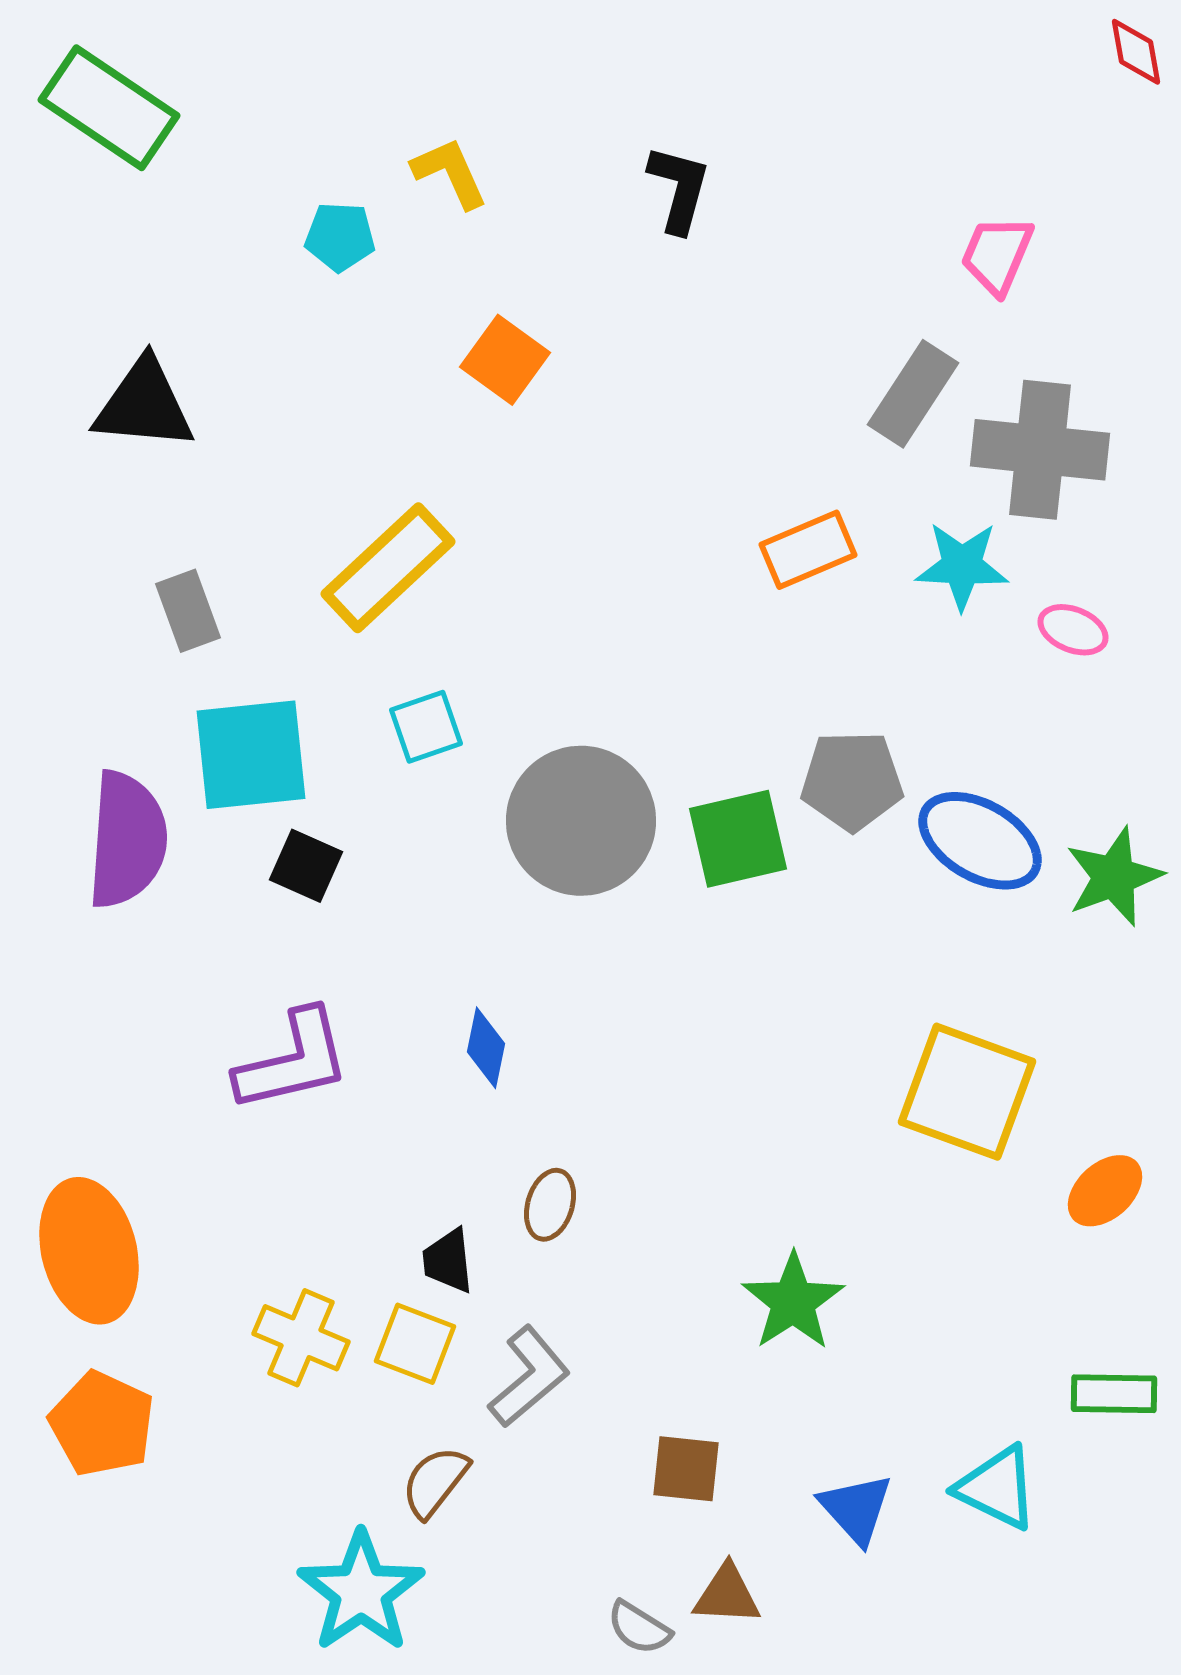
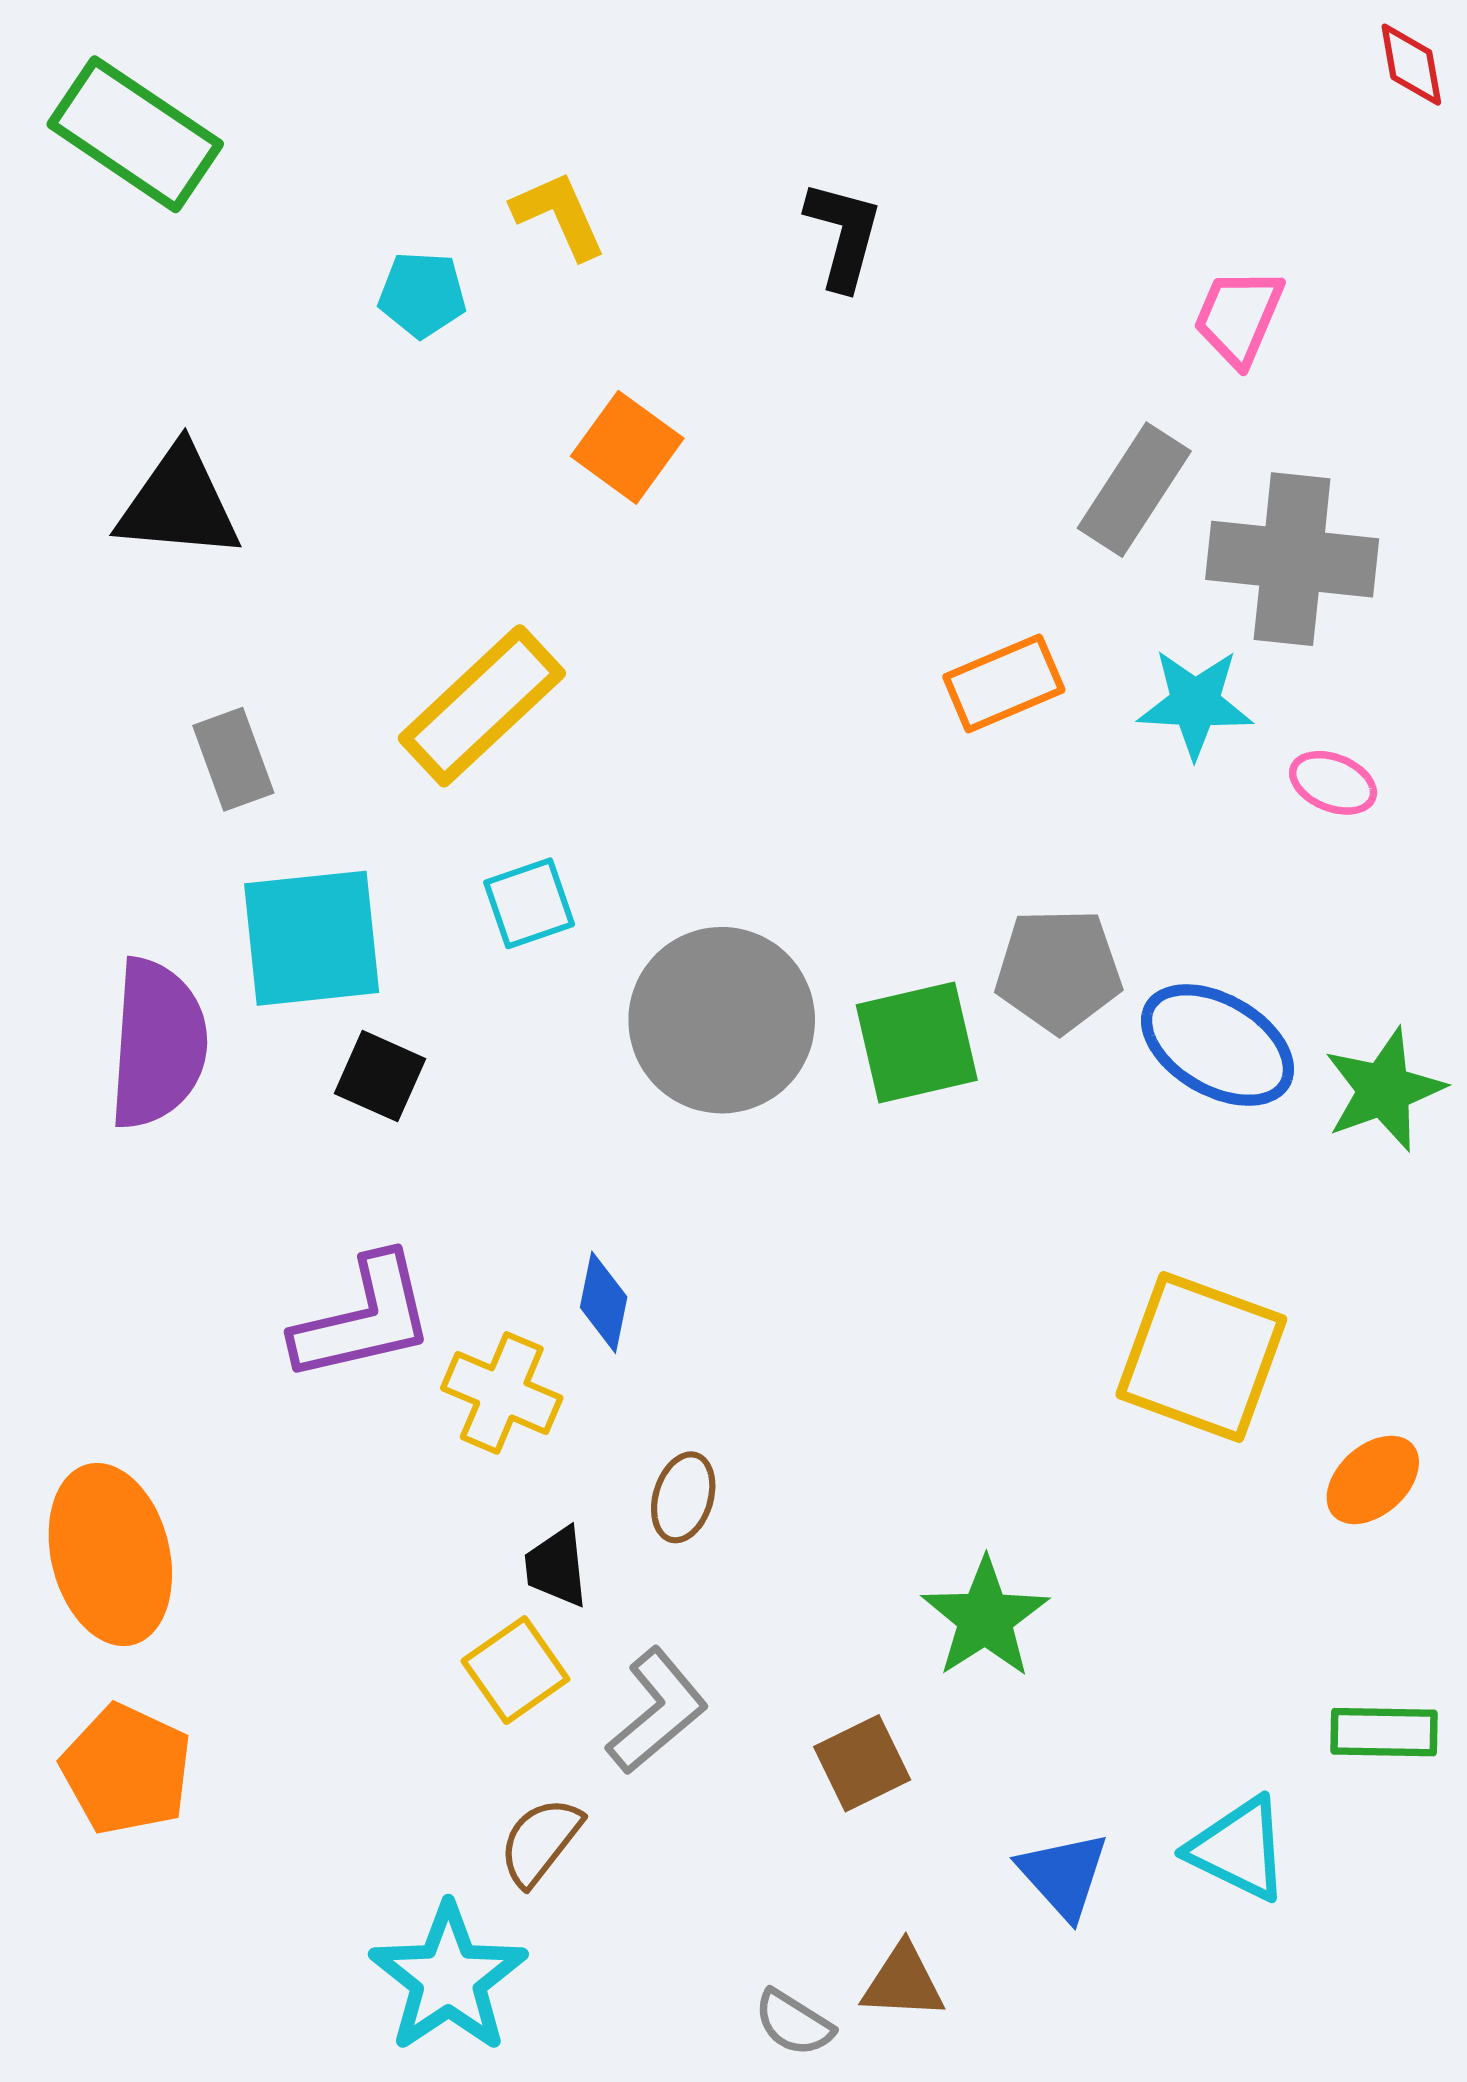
yellow cross: (301, 1338) -> (502, 1393), moved
yellow square: (415, 1344) -> (515, 1670), turned 34
brown square: (686, 1469) -> (862, 1763), moved, turned -32

